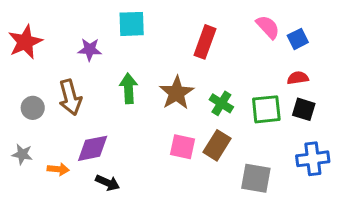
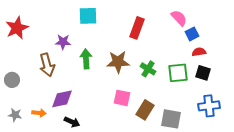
blue square: (298, 39) -> (192, 34), moved
purple star: (90, 49) -> (63, 42), moved
brown star: (176, 93) -> (118, 62), turned 30
gray circle: (33, 108) -> (12, 80), moved
brown rectangle: (217, 145) -> (145, 110), moved
gray star: (22, 154) -> (15, 115), moved

